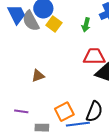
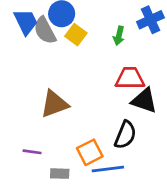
brown triangle: (38, 76) -> (54, 104), size x1.6
black semicircle: (94, 112) -> (125, 135), moved

